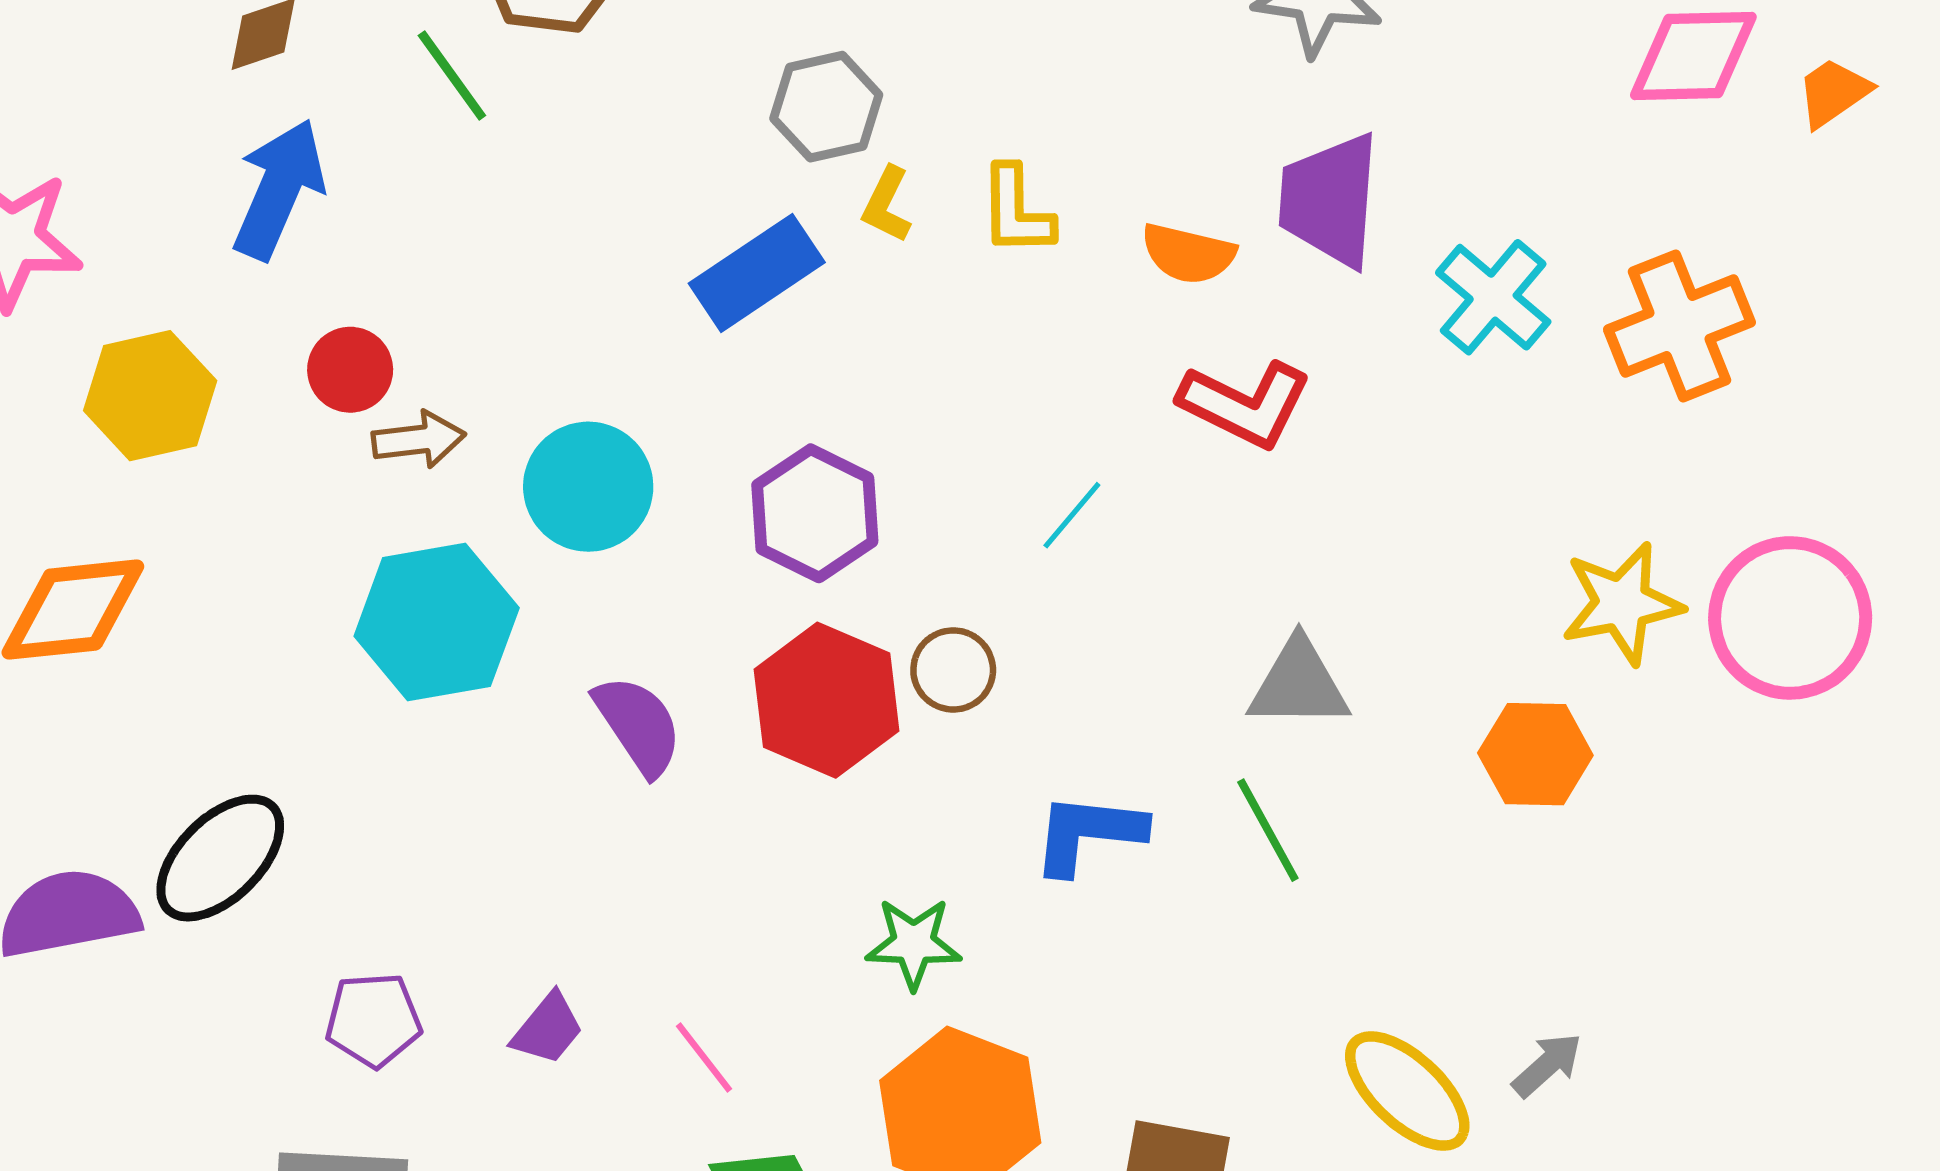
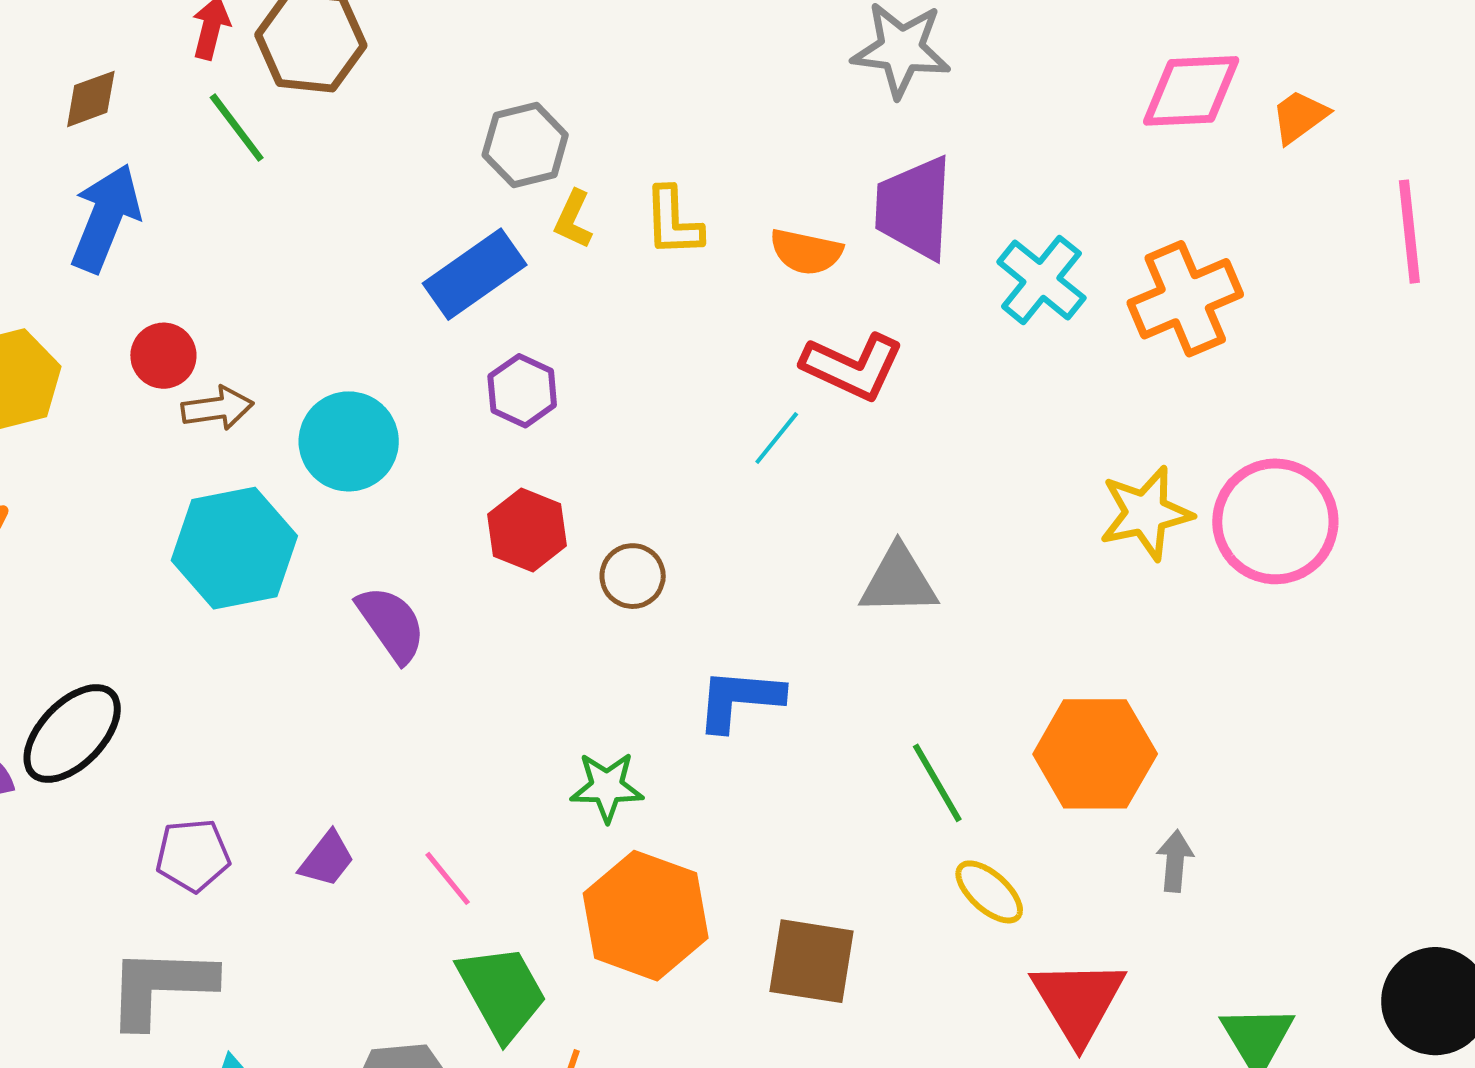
purple hexagon: (815, 513) -> (522, 391), moved, size x0.7
cyan line: (1072, 515) -> (777, 438), moved
red hexagon: (827, 700) -> (527, 530), moved, size x0.7
orange hexagon: (1535, 754) -> (1095, 754), moved, size x1.4
green line: (1268, 830) -> (937, 783), moved
gray arrow: (1547, 1065) -> (1175, 861), moved, turned -42
yellow ellipse: (1407, 1091) -> (989, 892), size x0.7

